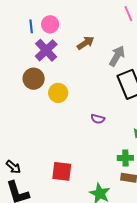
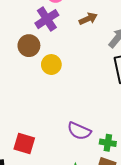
purple semicircle: (98, 119) -> (79, 131), moved, size x1.6
red square: (62, 171) -> (24, 144), moved

